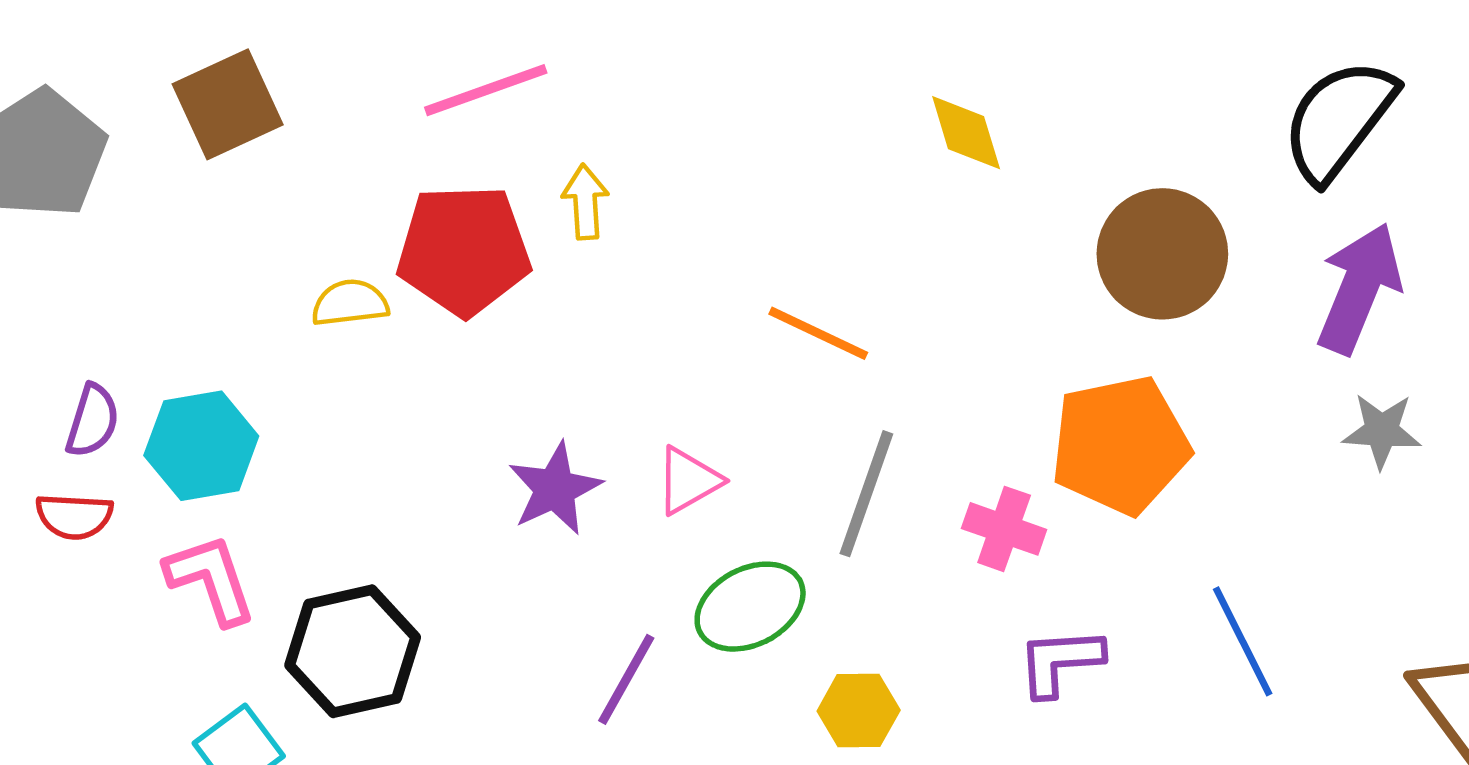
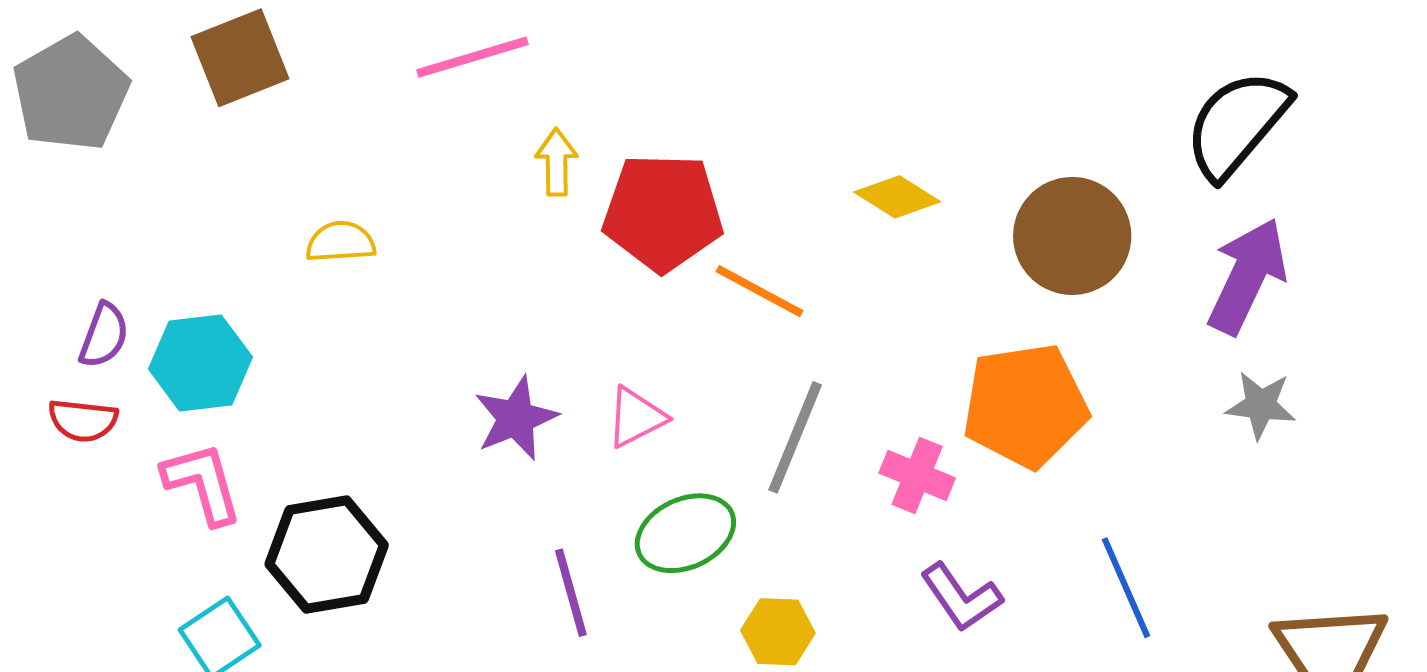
yellow diamond: (966, 133) -> (897, 197), moved, turned -44
red pentagon: (464, 250) -> (663, 212), moved
purple L-shape: (1060, 662) -> (961, 597), turned -124
purple line: (626, 679) -> (571, 593), turned -48

